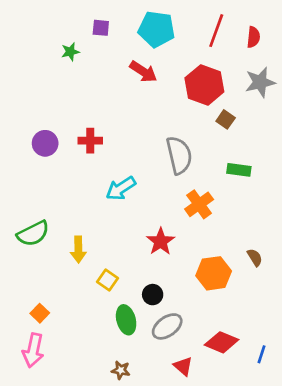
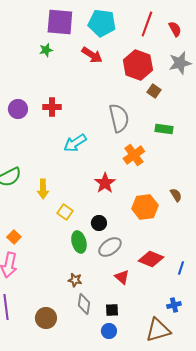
purple square: (101, 28) -> (60, 22), size x2.0
red semicircle: (253, 37) -> (175, 29), turned -35
green star: (70, 52) -> (46, 50), moved

